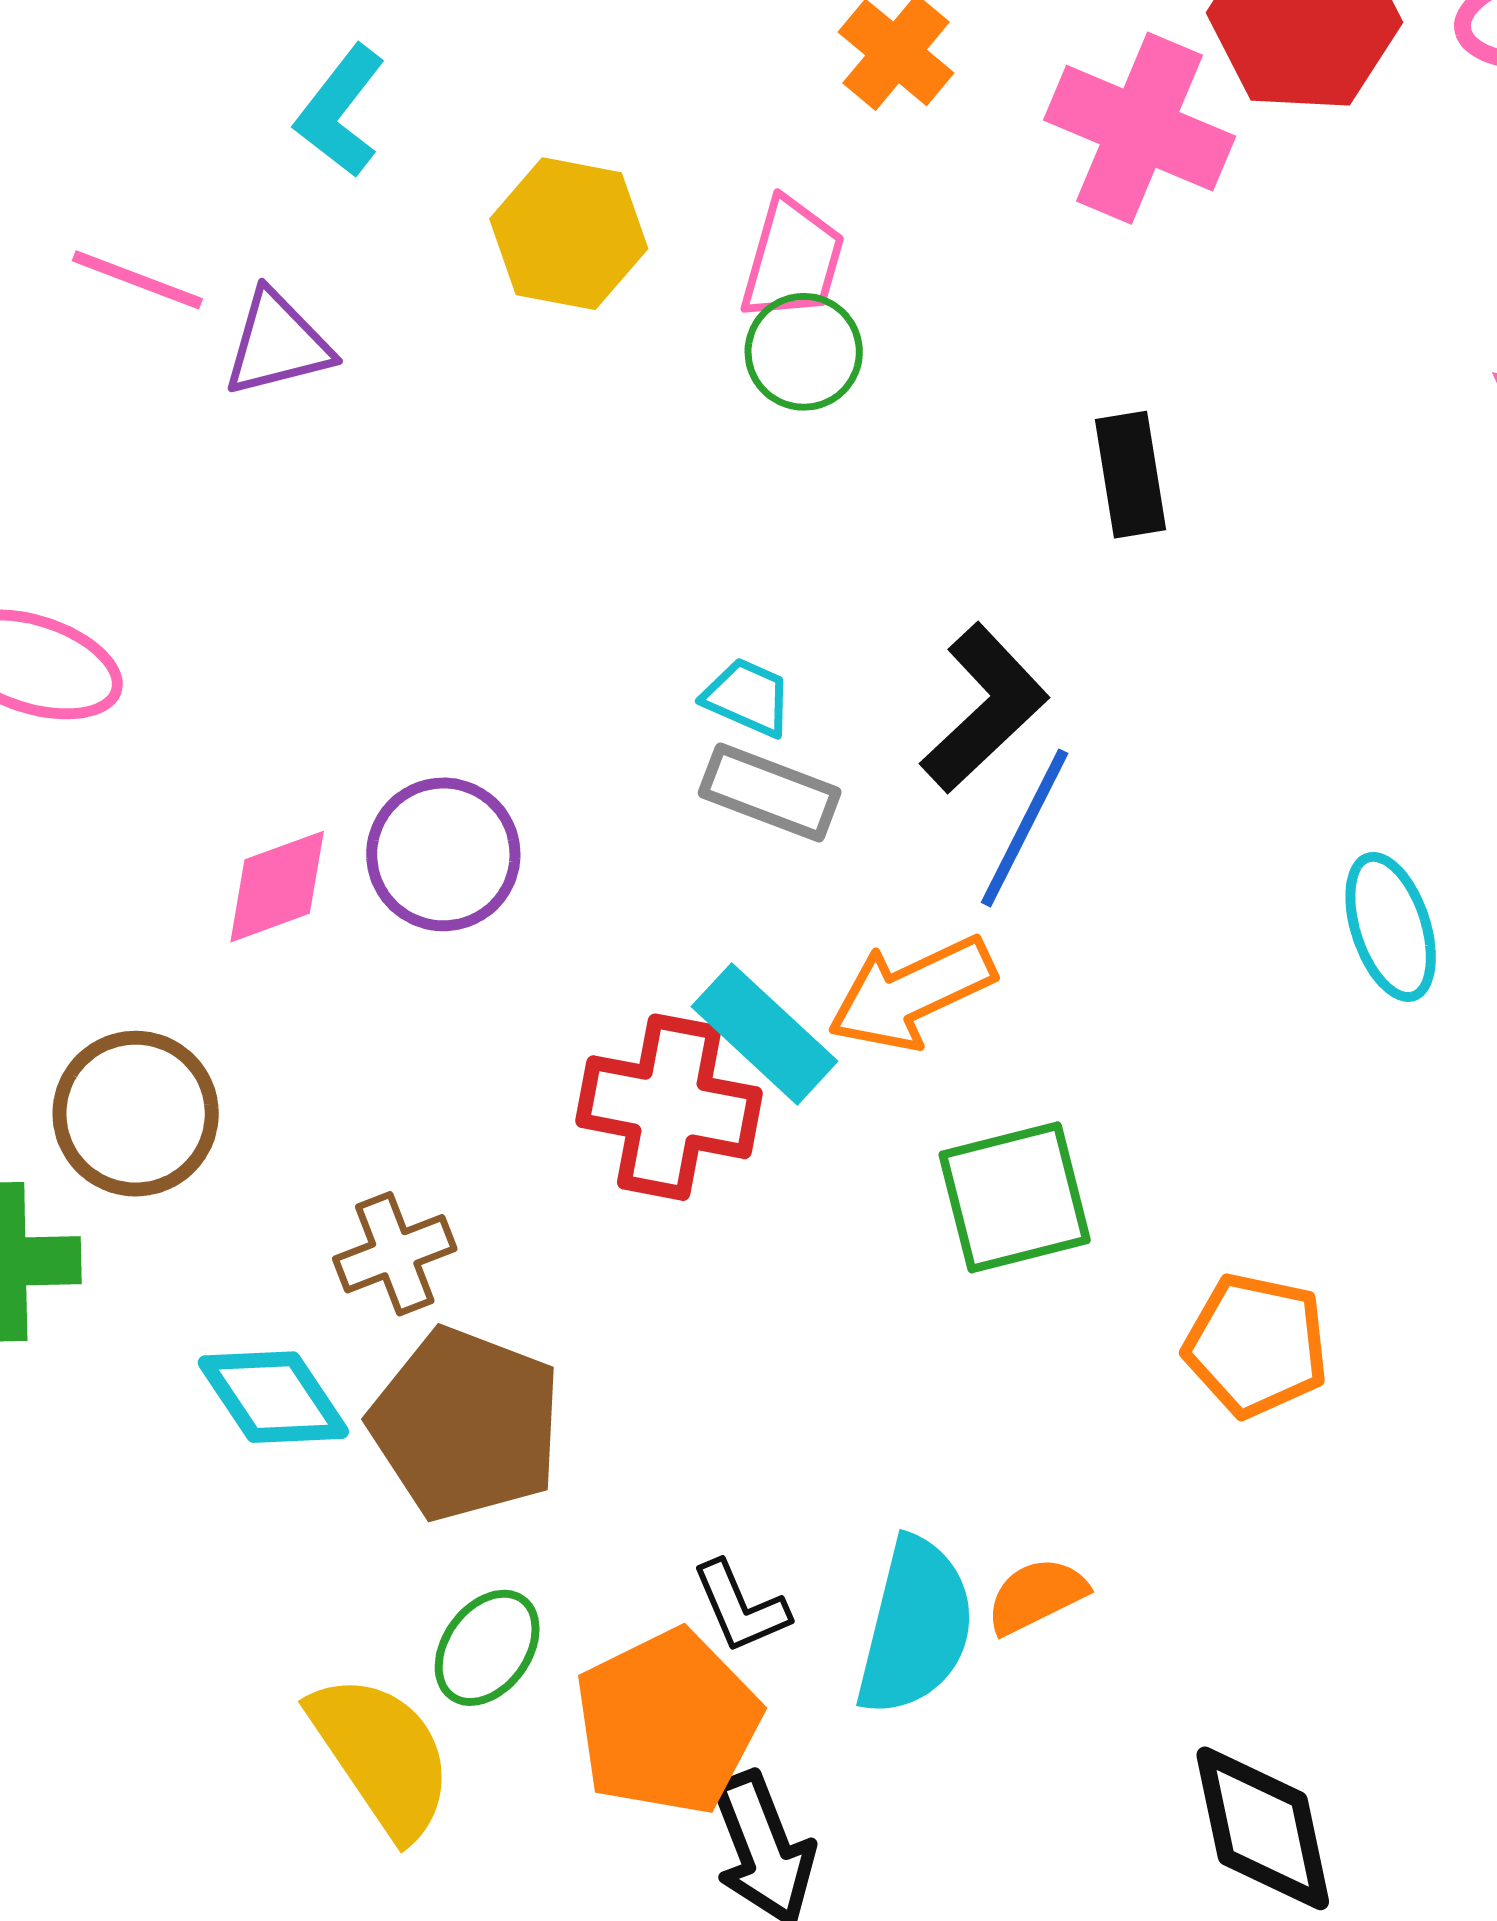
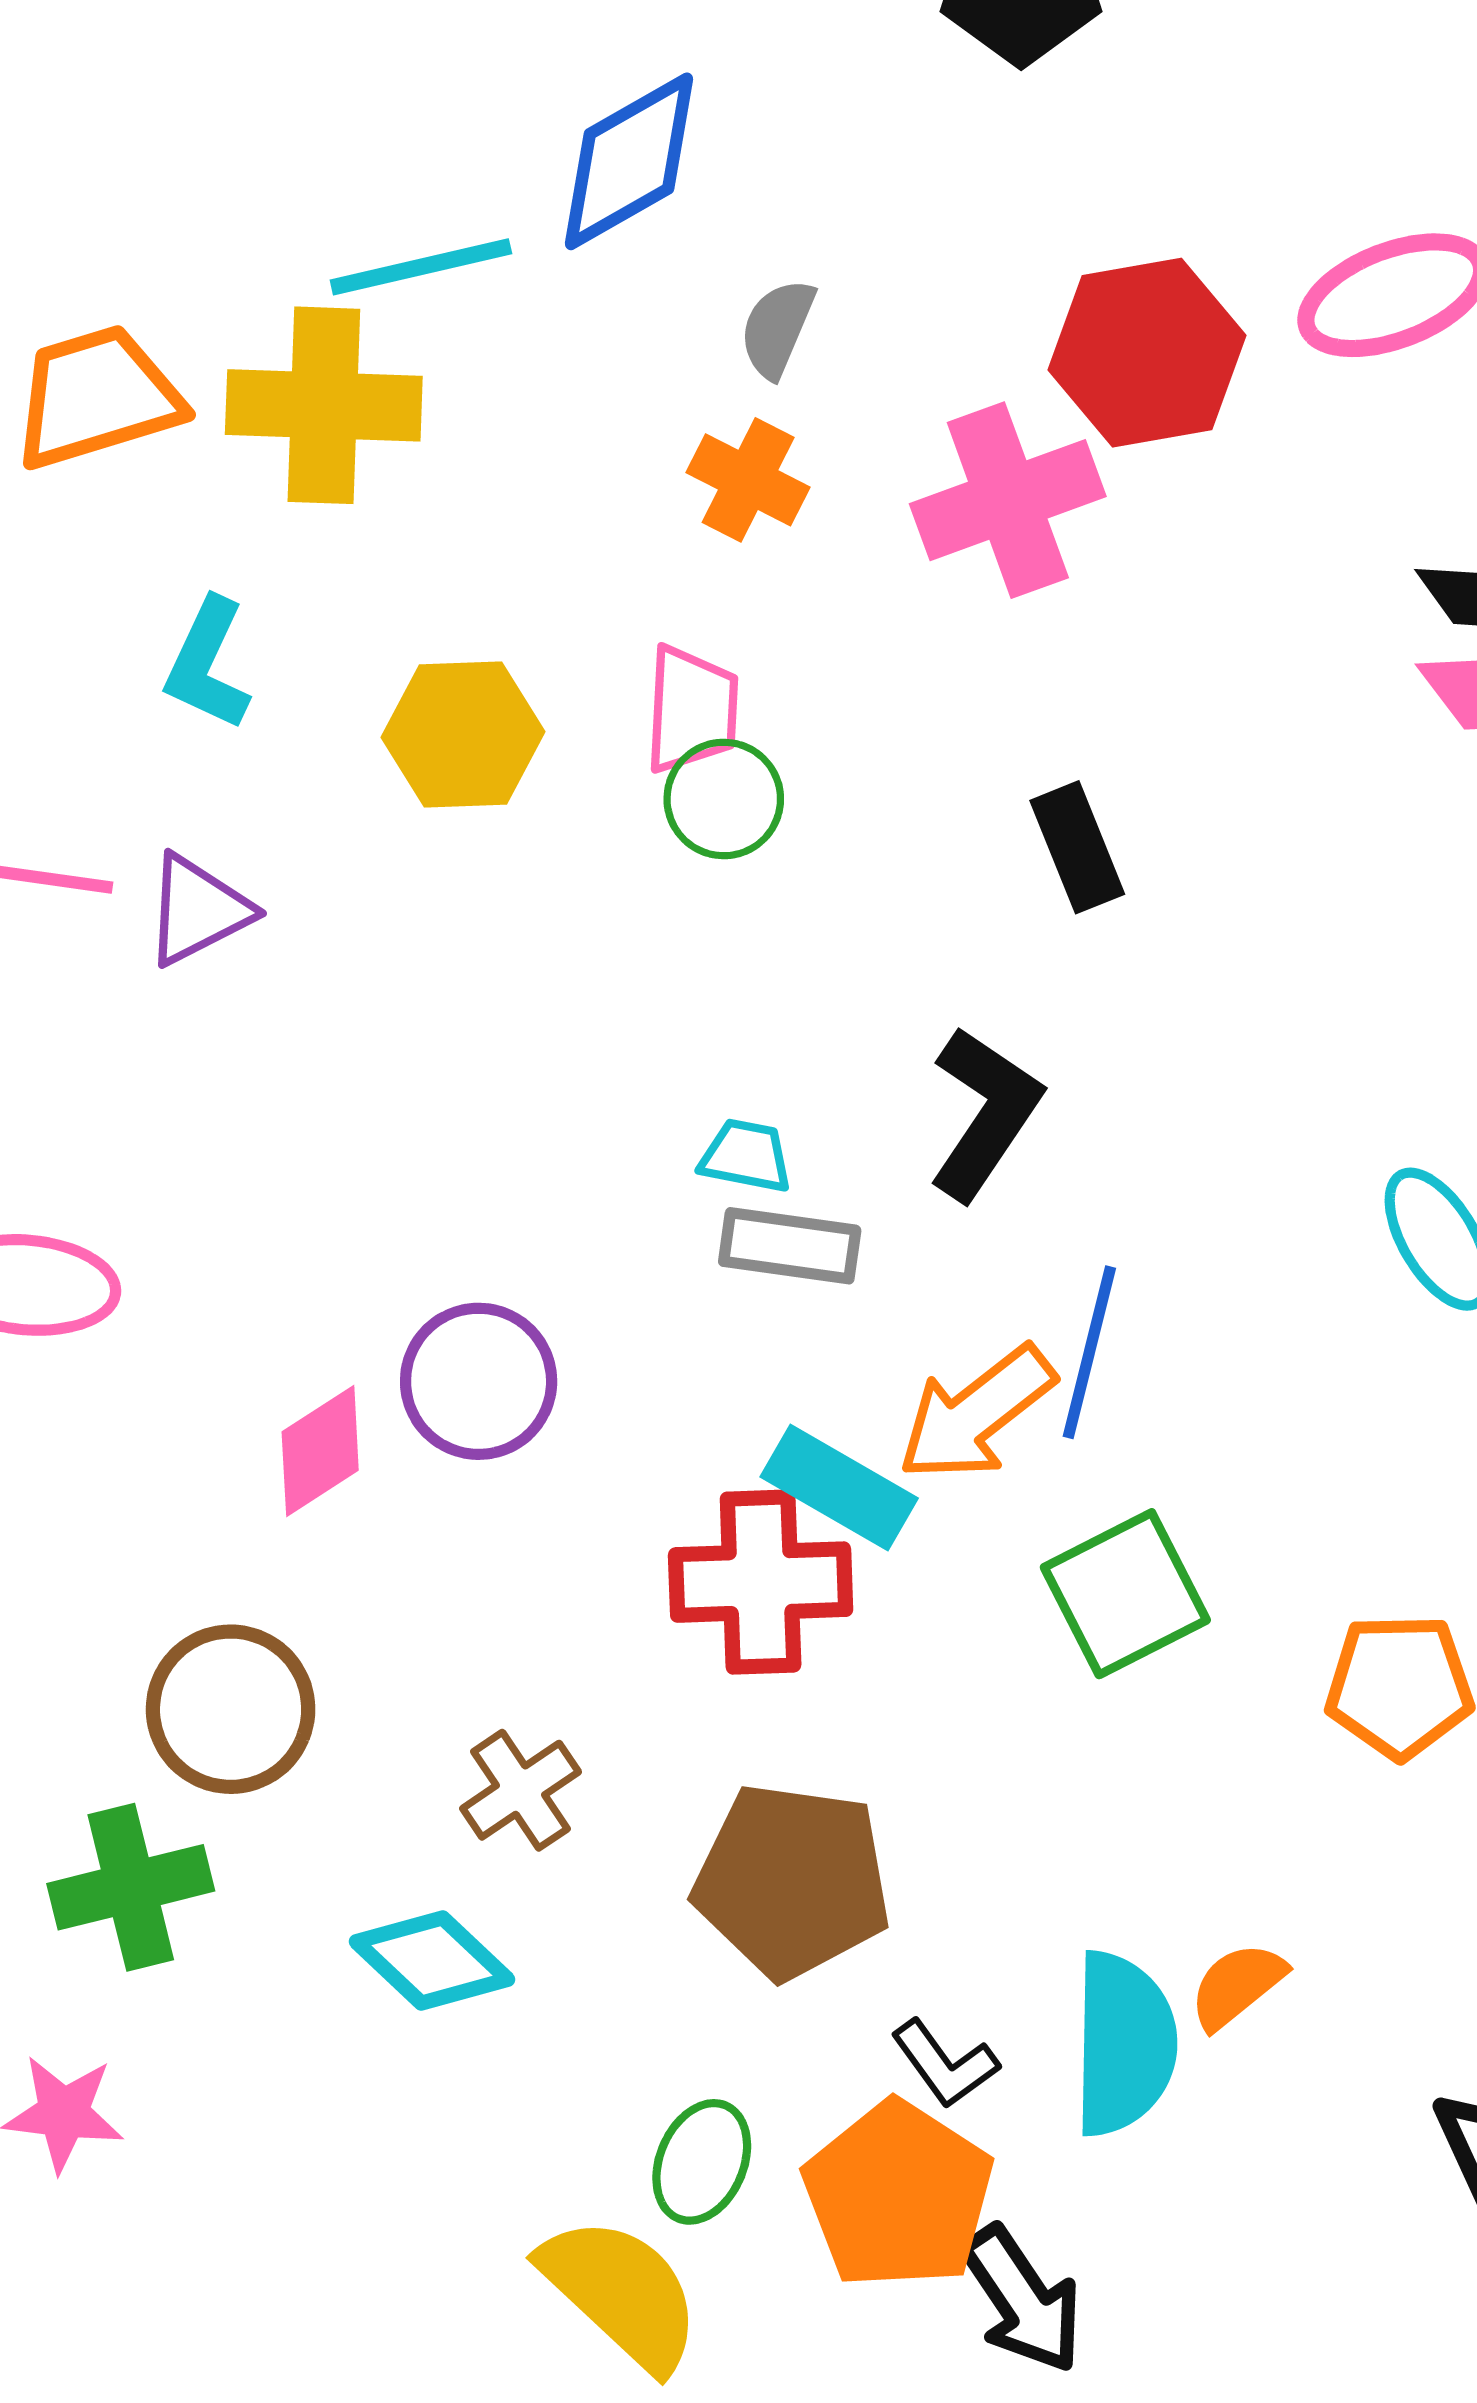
pink cross: (1140, 128) -> (1008, 500), turned -30
blue line: (1025, 828) -> (1089, 1352), moved
brown pentagon: (466, 1424) -> (792, 1881), moved

